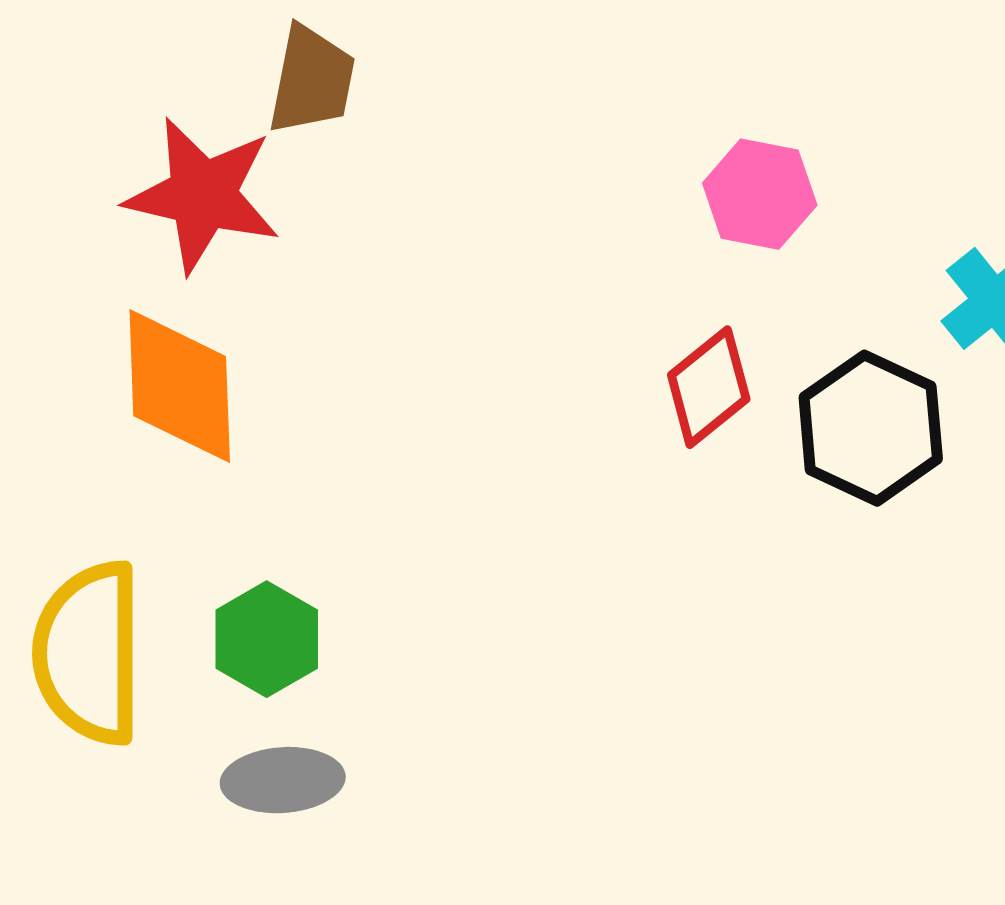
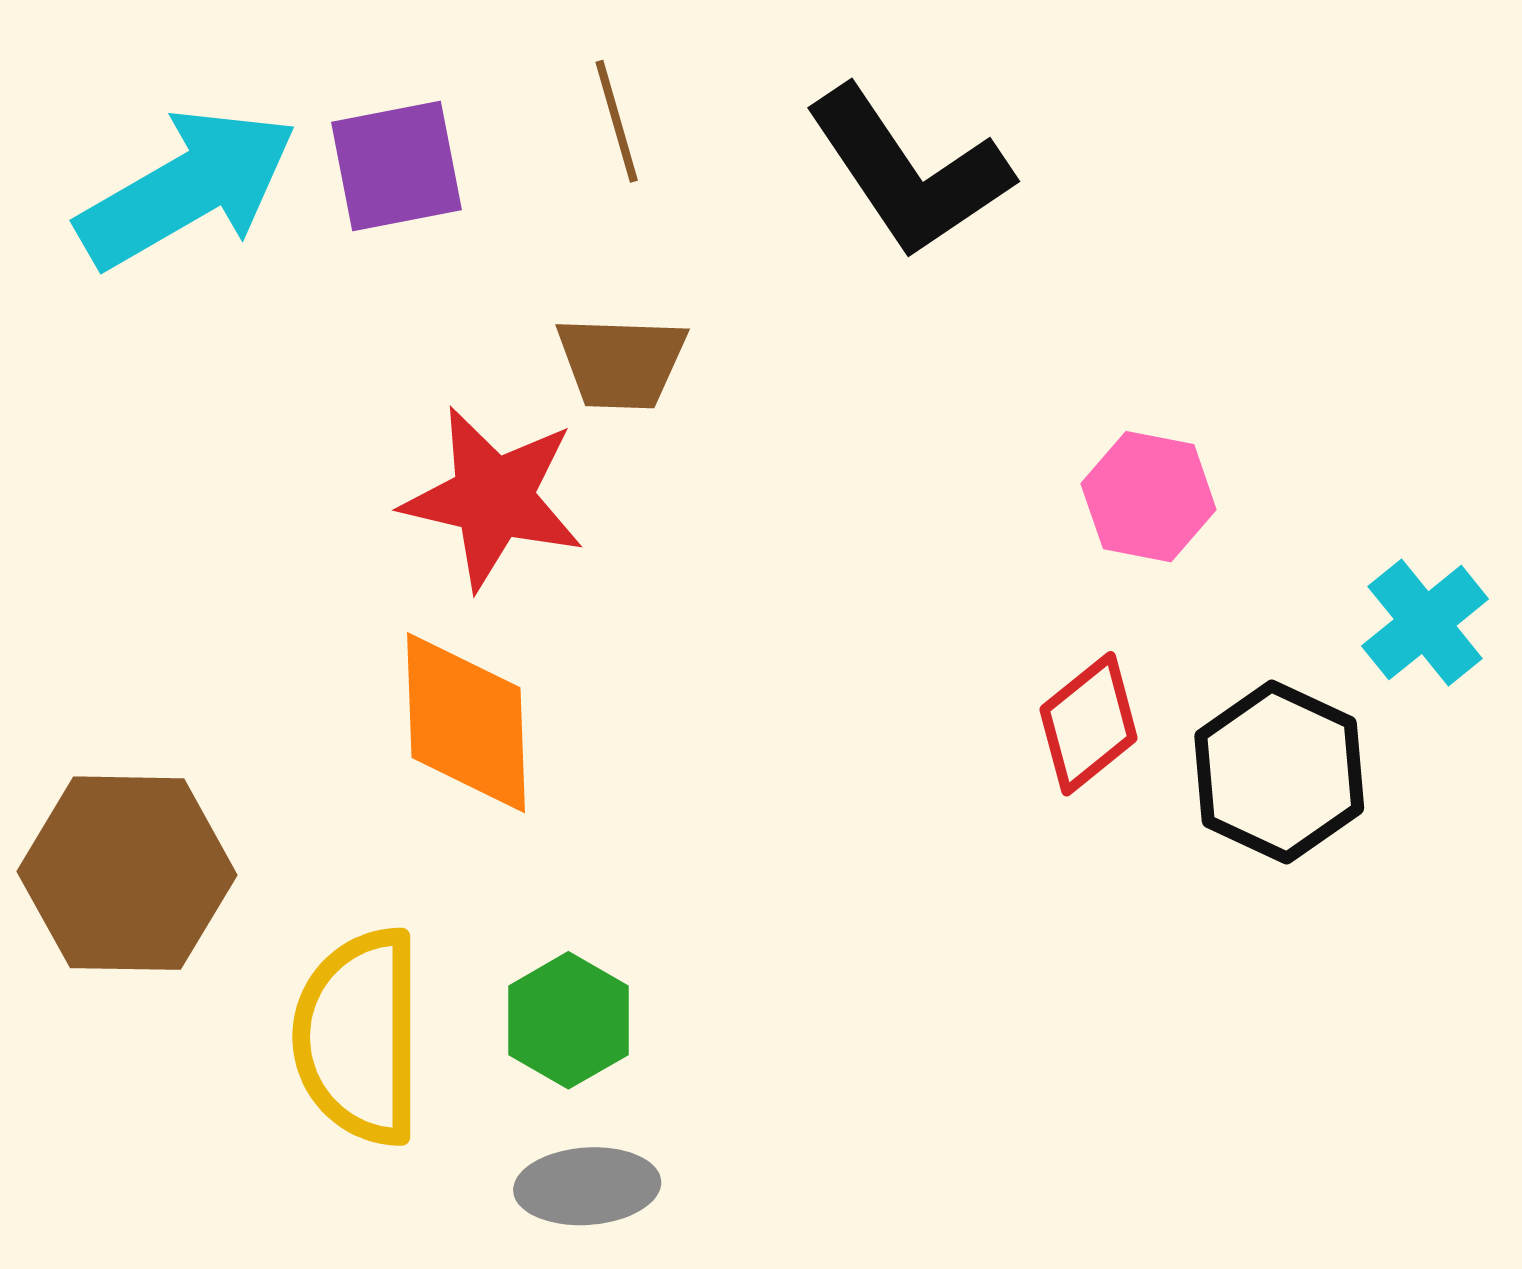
brown trapezoid: (312, 80) -> (621, 362), turned 81

